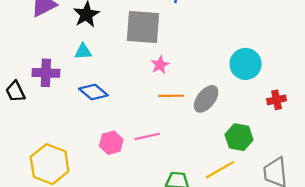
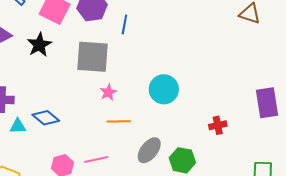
cyan triangle: (83, 52) -> (18, 126), moved
cyan circle: (246, 64) -> (164, 89), moved
gray ellipse: (206, 99) -> (149, 150), moved

